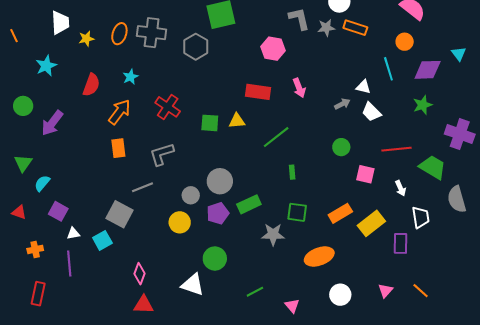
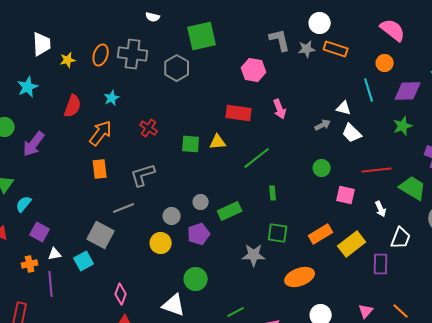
red cross: (168, 107) -> (149, 128), size x0.7
gray circle: (220, 181) -> (201, 202), size x0.6
green rectangle: (249, 204) -> (230, 211), moved
white trapezoid: (421, 217) -> (401, 238), turned 30
orange cross: (35, 249) -> (30, 264), moved

